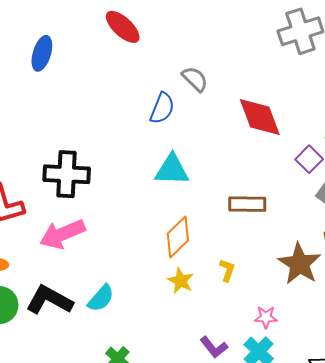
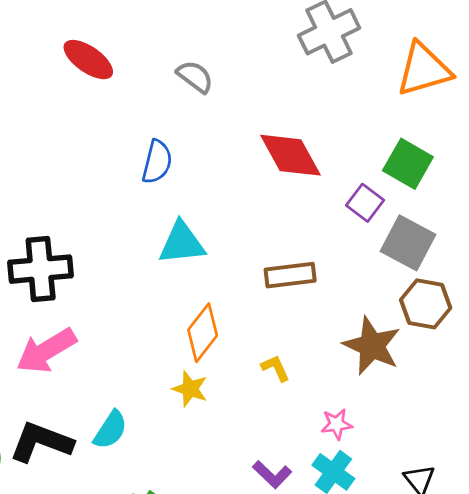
gray semicircle: (195, 79) -> (195, 77), moved
yellow L-shape: (227, 270) -> (276, 368), turned -35
yellow star: (181, 281) -> (190, 389), moved

